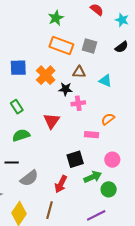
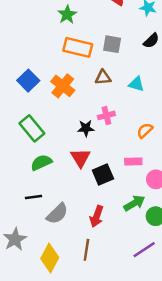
blue square: (18, 68) -> (28, 81), turned -36
black star: (65, 89) -> (86, 128), moved
green rectangle: (17, 107) -> (32, 128), size x1.5
red triangle: (52, 121) -> (80, 158), moved
pink rectangle: (91, 135) -> (133, 161), moved
black square: (75, 159) -> (103, 174), moved

